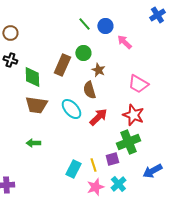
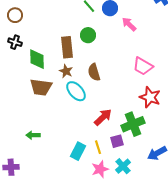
brown rectangle: (62, 65) -> (67, 47), turned -30
brown star: (98, 70) -> (66, 71), moved
red star: (133, 115) -> (150, 97), moved
red arrow: (98, 117) -> (103, 117), moved
green arrow: (33, 143) -> (33, 135), moved

